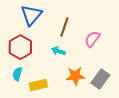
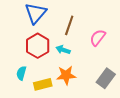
red hexagon: (20, 47) -> (38, 46), moved
orange star: (75, 76) -> (66, 75), moved

